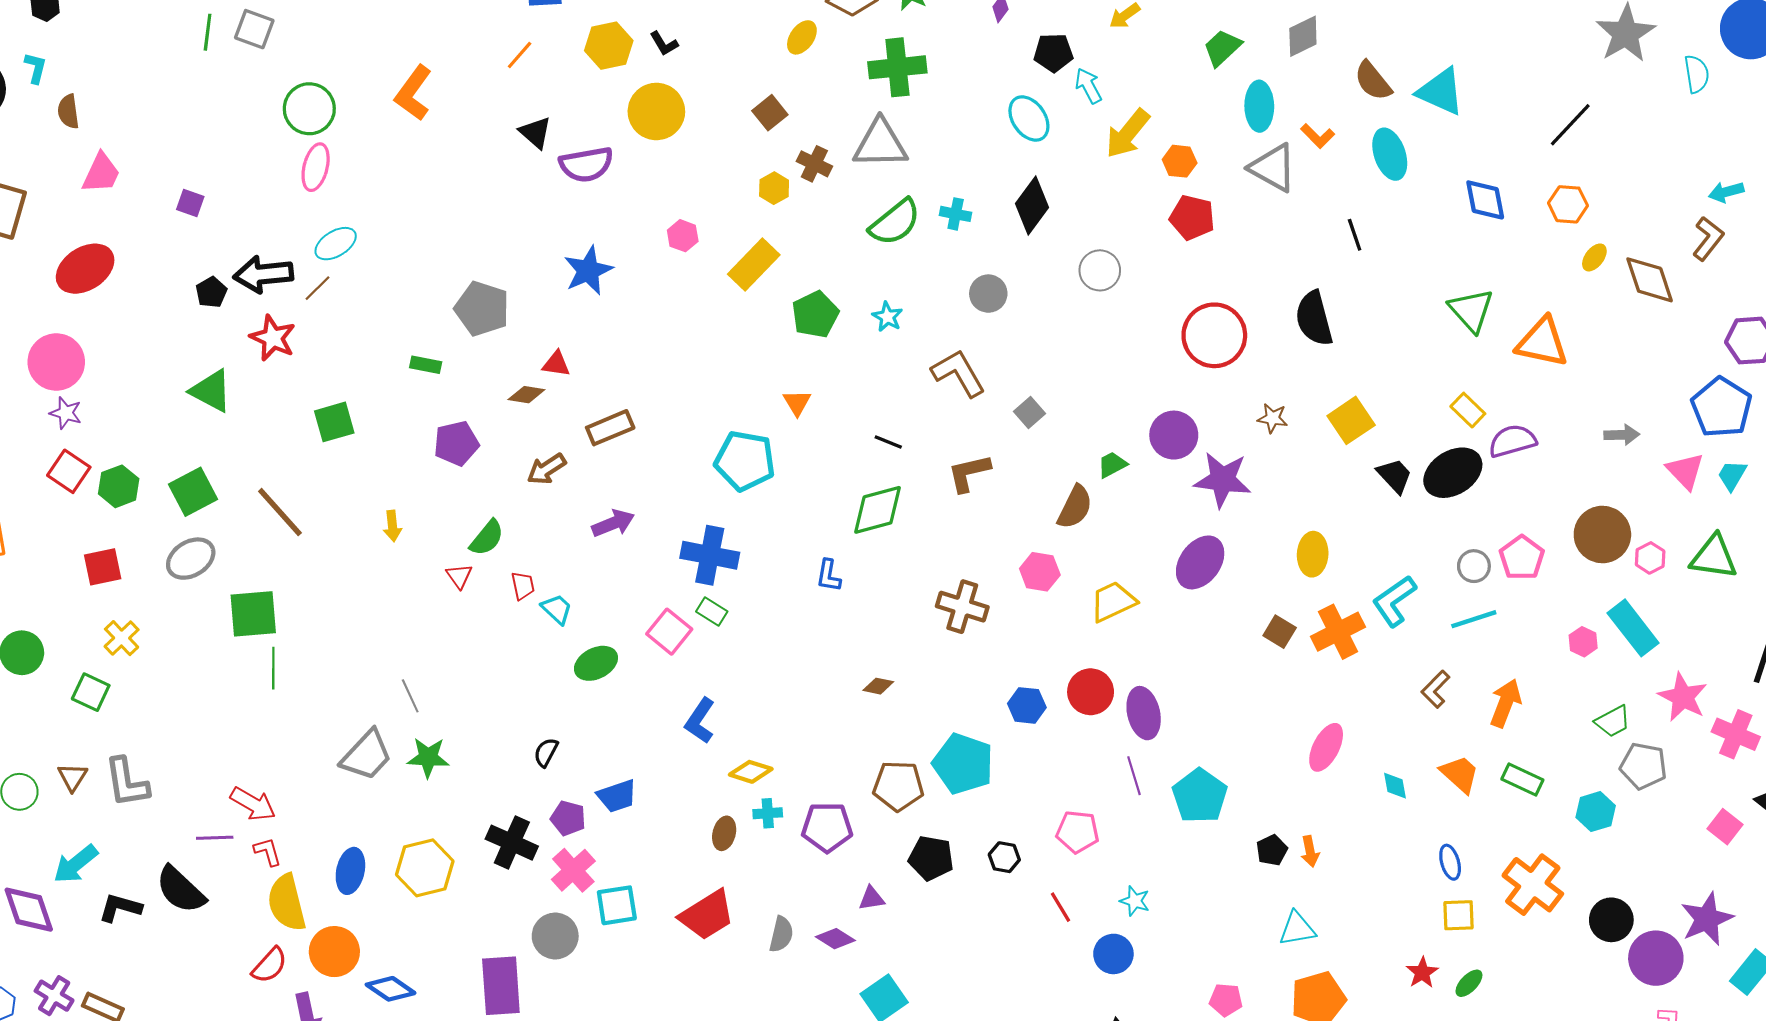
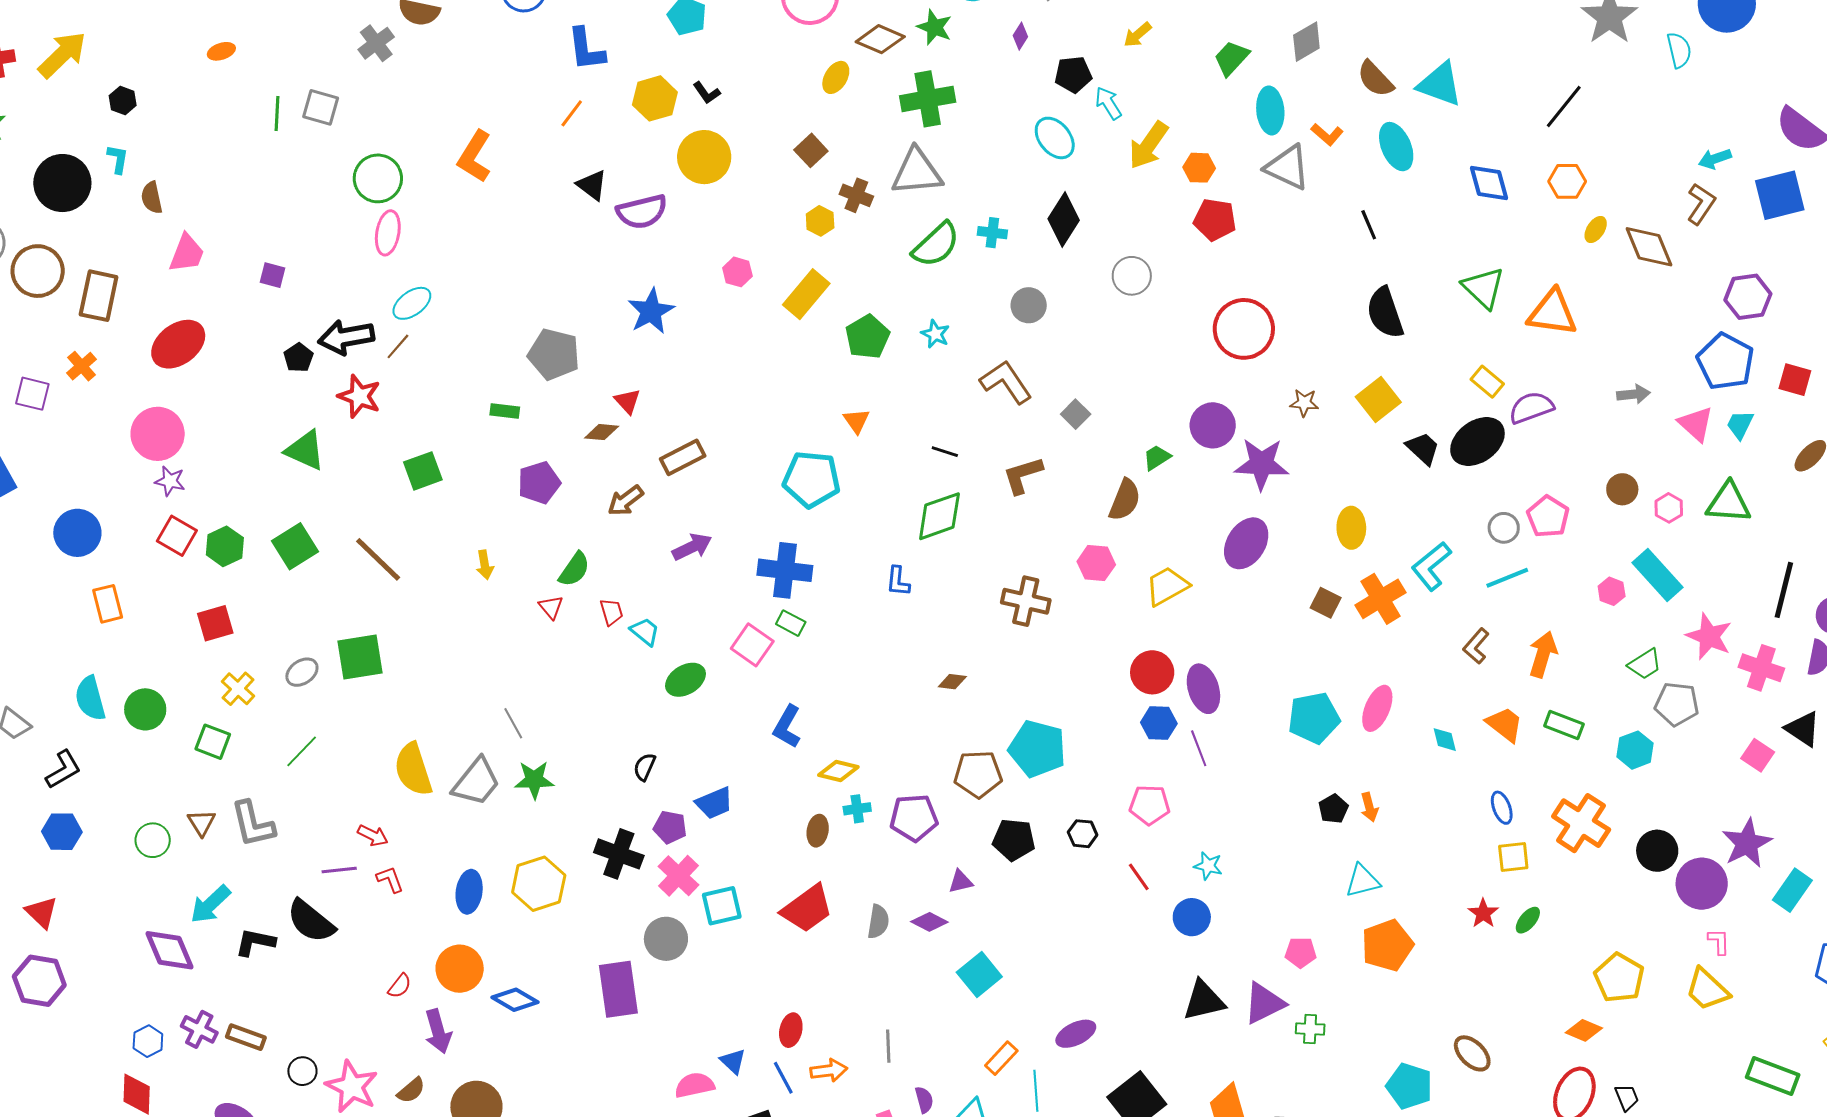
black semicircle: (1314, 319) -> (1385, 313), moved
red triangle: (556, 364) -> (627, 401), turned 44
brown circle: (1602, 535) -> (1622, 489), size x0.6
gray ellipse: (191, 559) -> (302, 672), moved, size x0.7
green line: (273, 668) -> (302, 751), moved, turned 48
blue hexagon: (1027, 705) -> (1159, 723), moved
cyan pentagon: (1200, 796) -> (1314, 718), moved, turned 30
red arrow: (253, 804) -> (373, 835), size x0.7
yellow semicircle: (287, 903) -> (413, 769), moved
red semicircle: (270, 965) -> (400, 986), size x0.7

